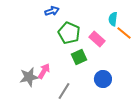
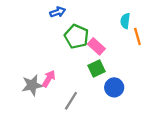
orange line: (124, 33) -> (137, 36), turned 35
pink rectangle: (97, 39) -> (96, 46), moved
green square: (79, 57) -> (96, 69), moved

